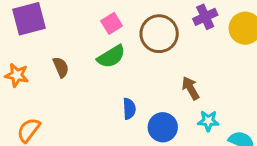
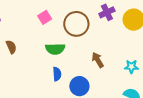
green semicircle: (111, 57) -> (55, 49), moved, turned 30
cyan star: (208, 121) -> (131, 67), moved

